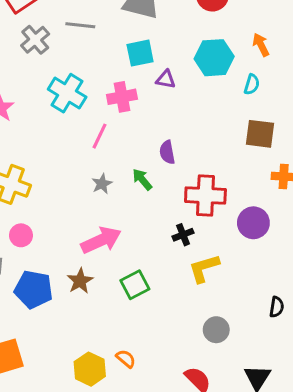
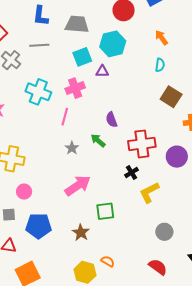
cyan hexagon: (214, 58) -> (113, 44), moved
brown square: (260, 134) -> (171, 97), turned 35
brown star: (80, 281) -> (81, 233), moved
green square: (135, 285) -> (105, 211), turned 30

